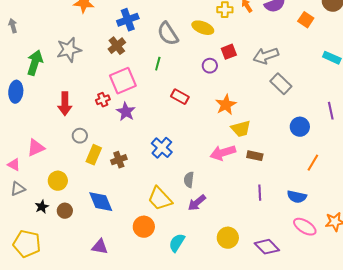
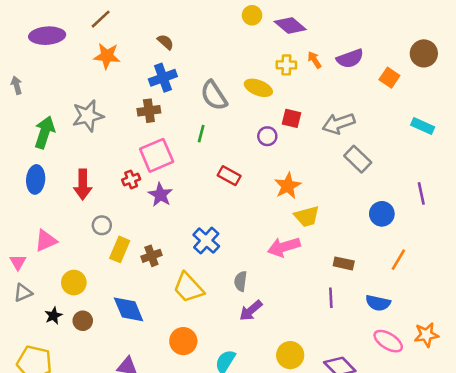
brown cross: (117, 46) -> (149, 111), turned 30
red square: (229, 52) -> (291, 118), turned 35
blue ellipse: (16, 92) -> (36, 179), moved
brown rectangle: (255, 156) -> (344, 263), moved
pink triangle: (14, 165) -> (18, 262), turned 32
yellow trapezoid: (160, 199) -> (188, 288), moved

